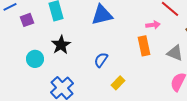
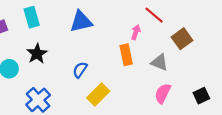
pink arrow: (153, 25) -> (136, 32), turned -64
yellow rectangle: (118, 83) -> (98, 95), size x1.5

